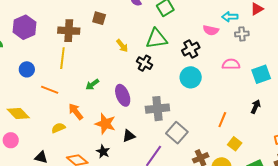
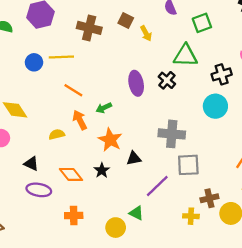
yellow arrow: (122, 46) -> (146, 33), moved
yellow line: (62, 58) -> (61, 57), moved, turned 70
green arrow: (92, 84) -> (104, 108), moved
orange line: (50, 90) -> (73, 90), moved
purple ellipse: (123, 95) -> (136, 83), moved
gray square: (177, 133) -> (188, 165), turned 35

